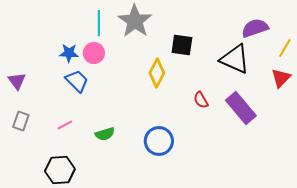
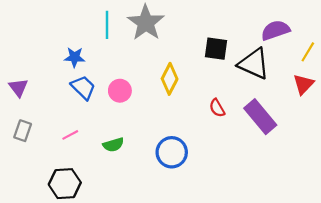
black square: (182, 45) -> (216, 49), moved
pink circle: (94, 53) -> (120, 91), moved

